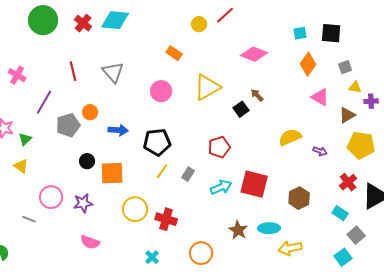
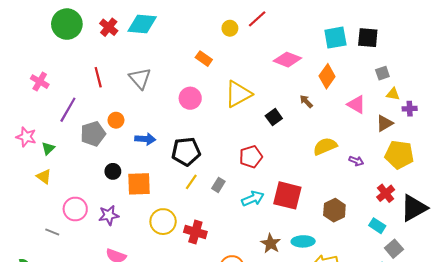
cyan square: (300, 33) -> (335, 38), size x1.6
orange diamond: (308, 64) -> (327, 76), moved
brown arrow: (257, 95) -> (306, 101), moved

